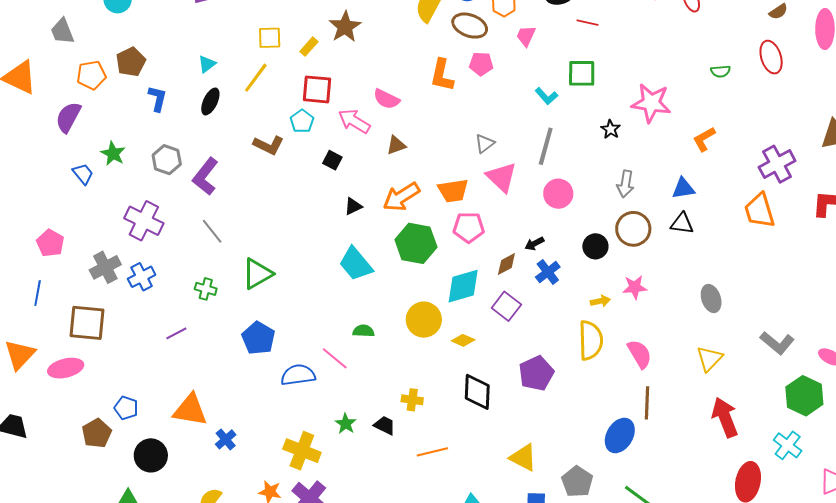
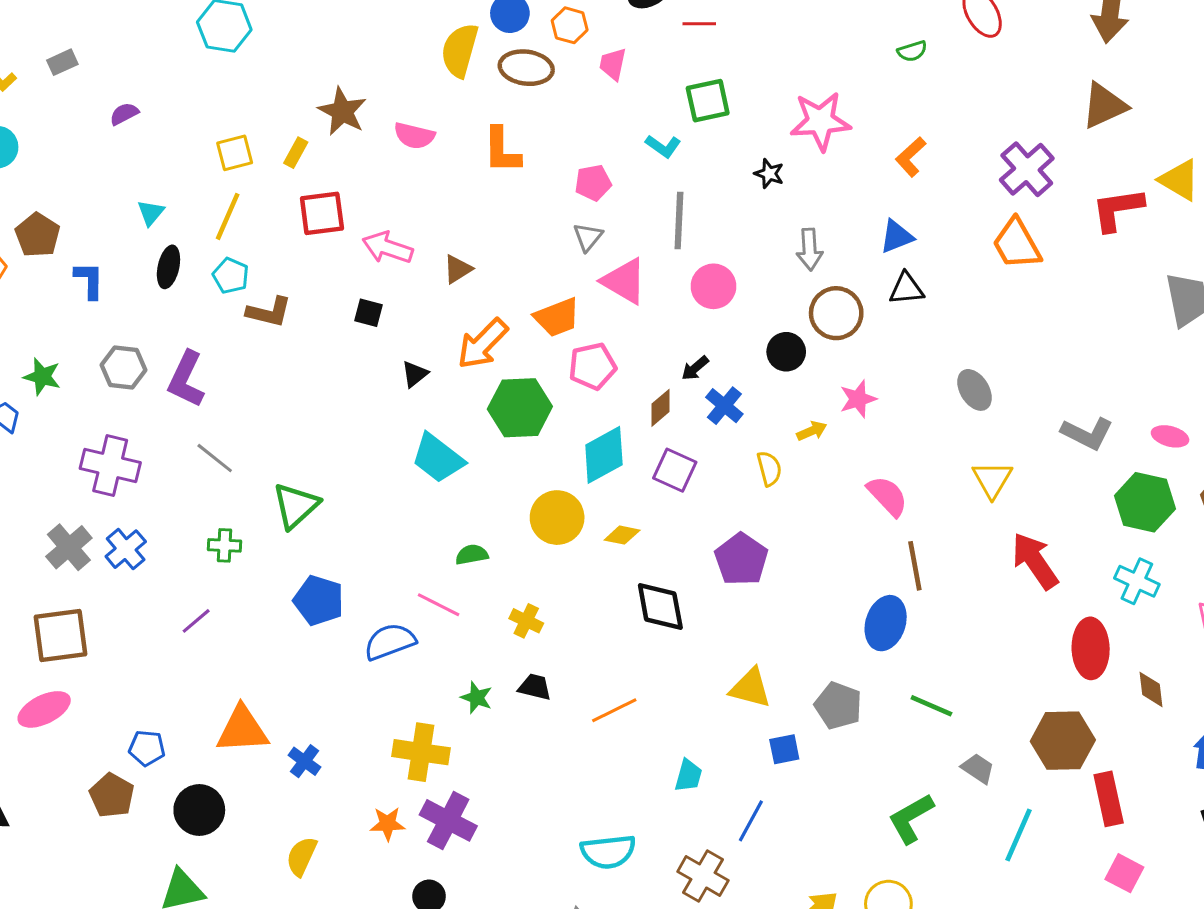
pink pentagon: (481, 64) -> (593, 183), moved
pink semicircle: (386, 99) -> (414, 136), moved
cyan pentagon: (302, 121) -> (231, 276), moved
yellow semicircle: (591, 340) -> (769, 469), moved, size x0.6
yellow cross: (412, 400) -> (526, 621), moved, turned 30

